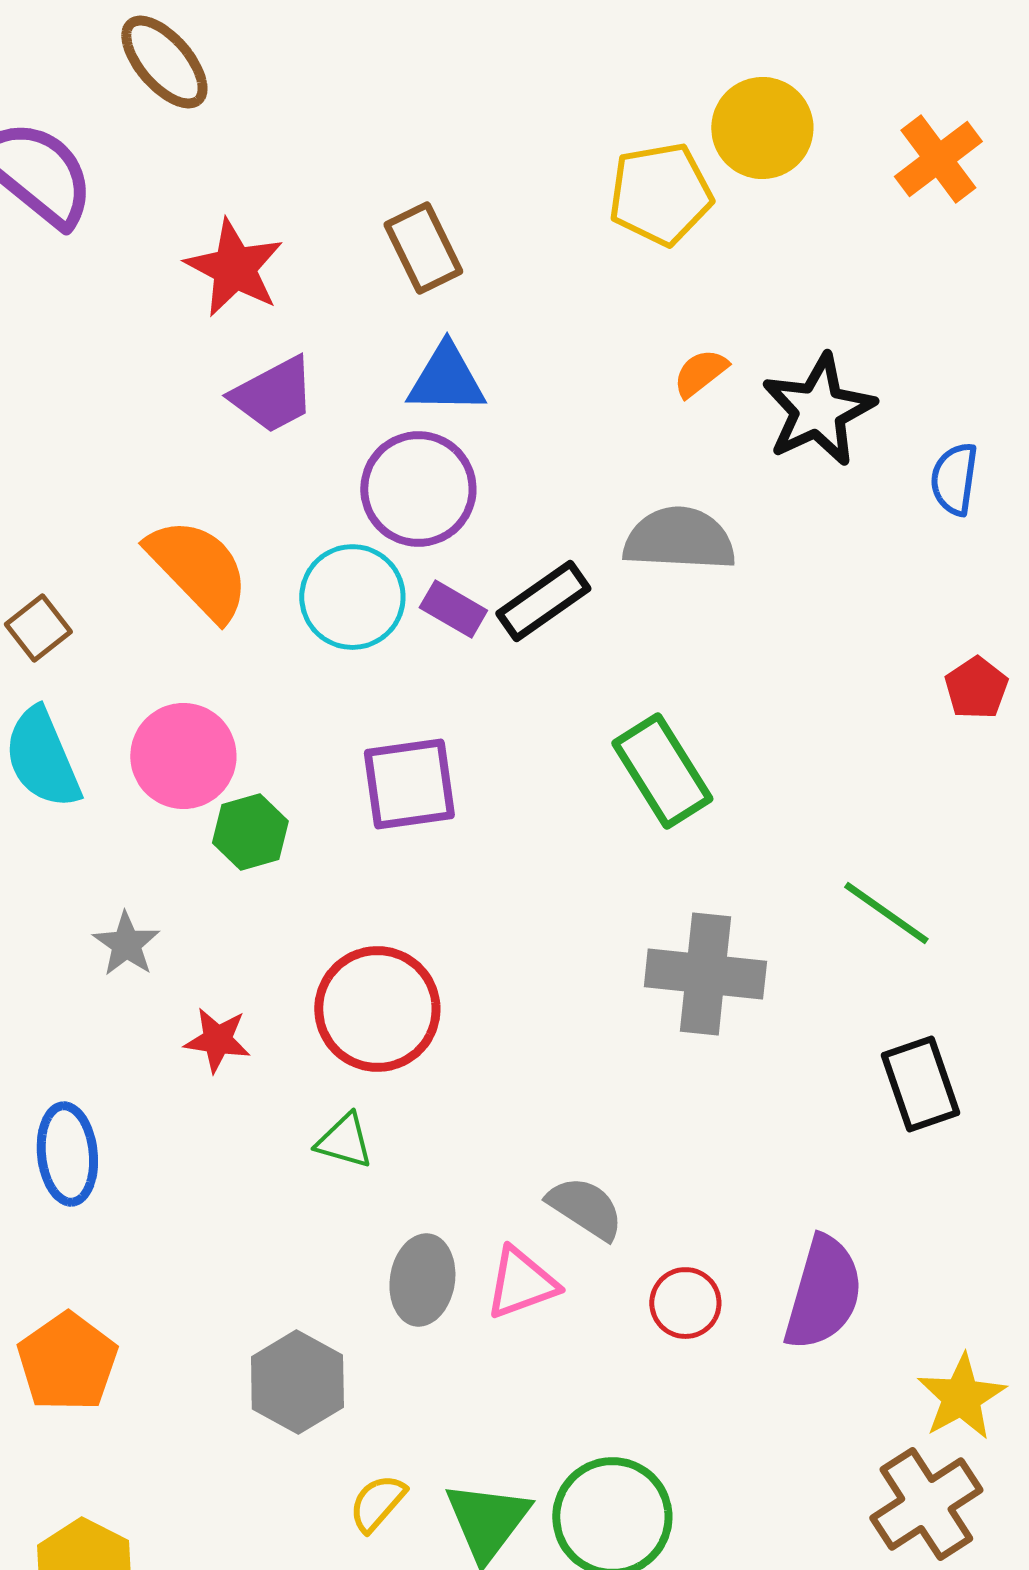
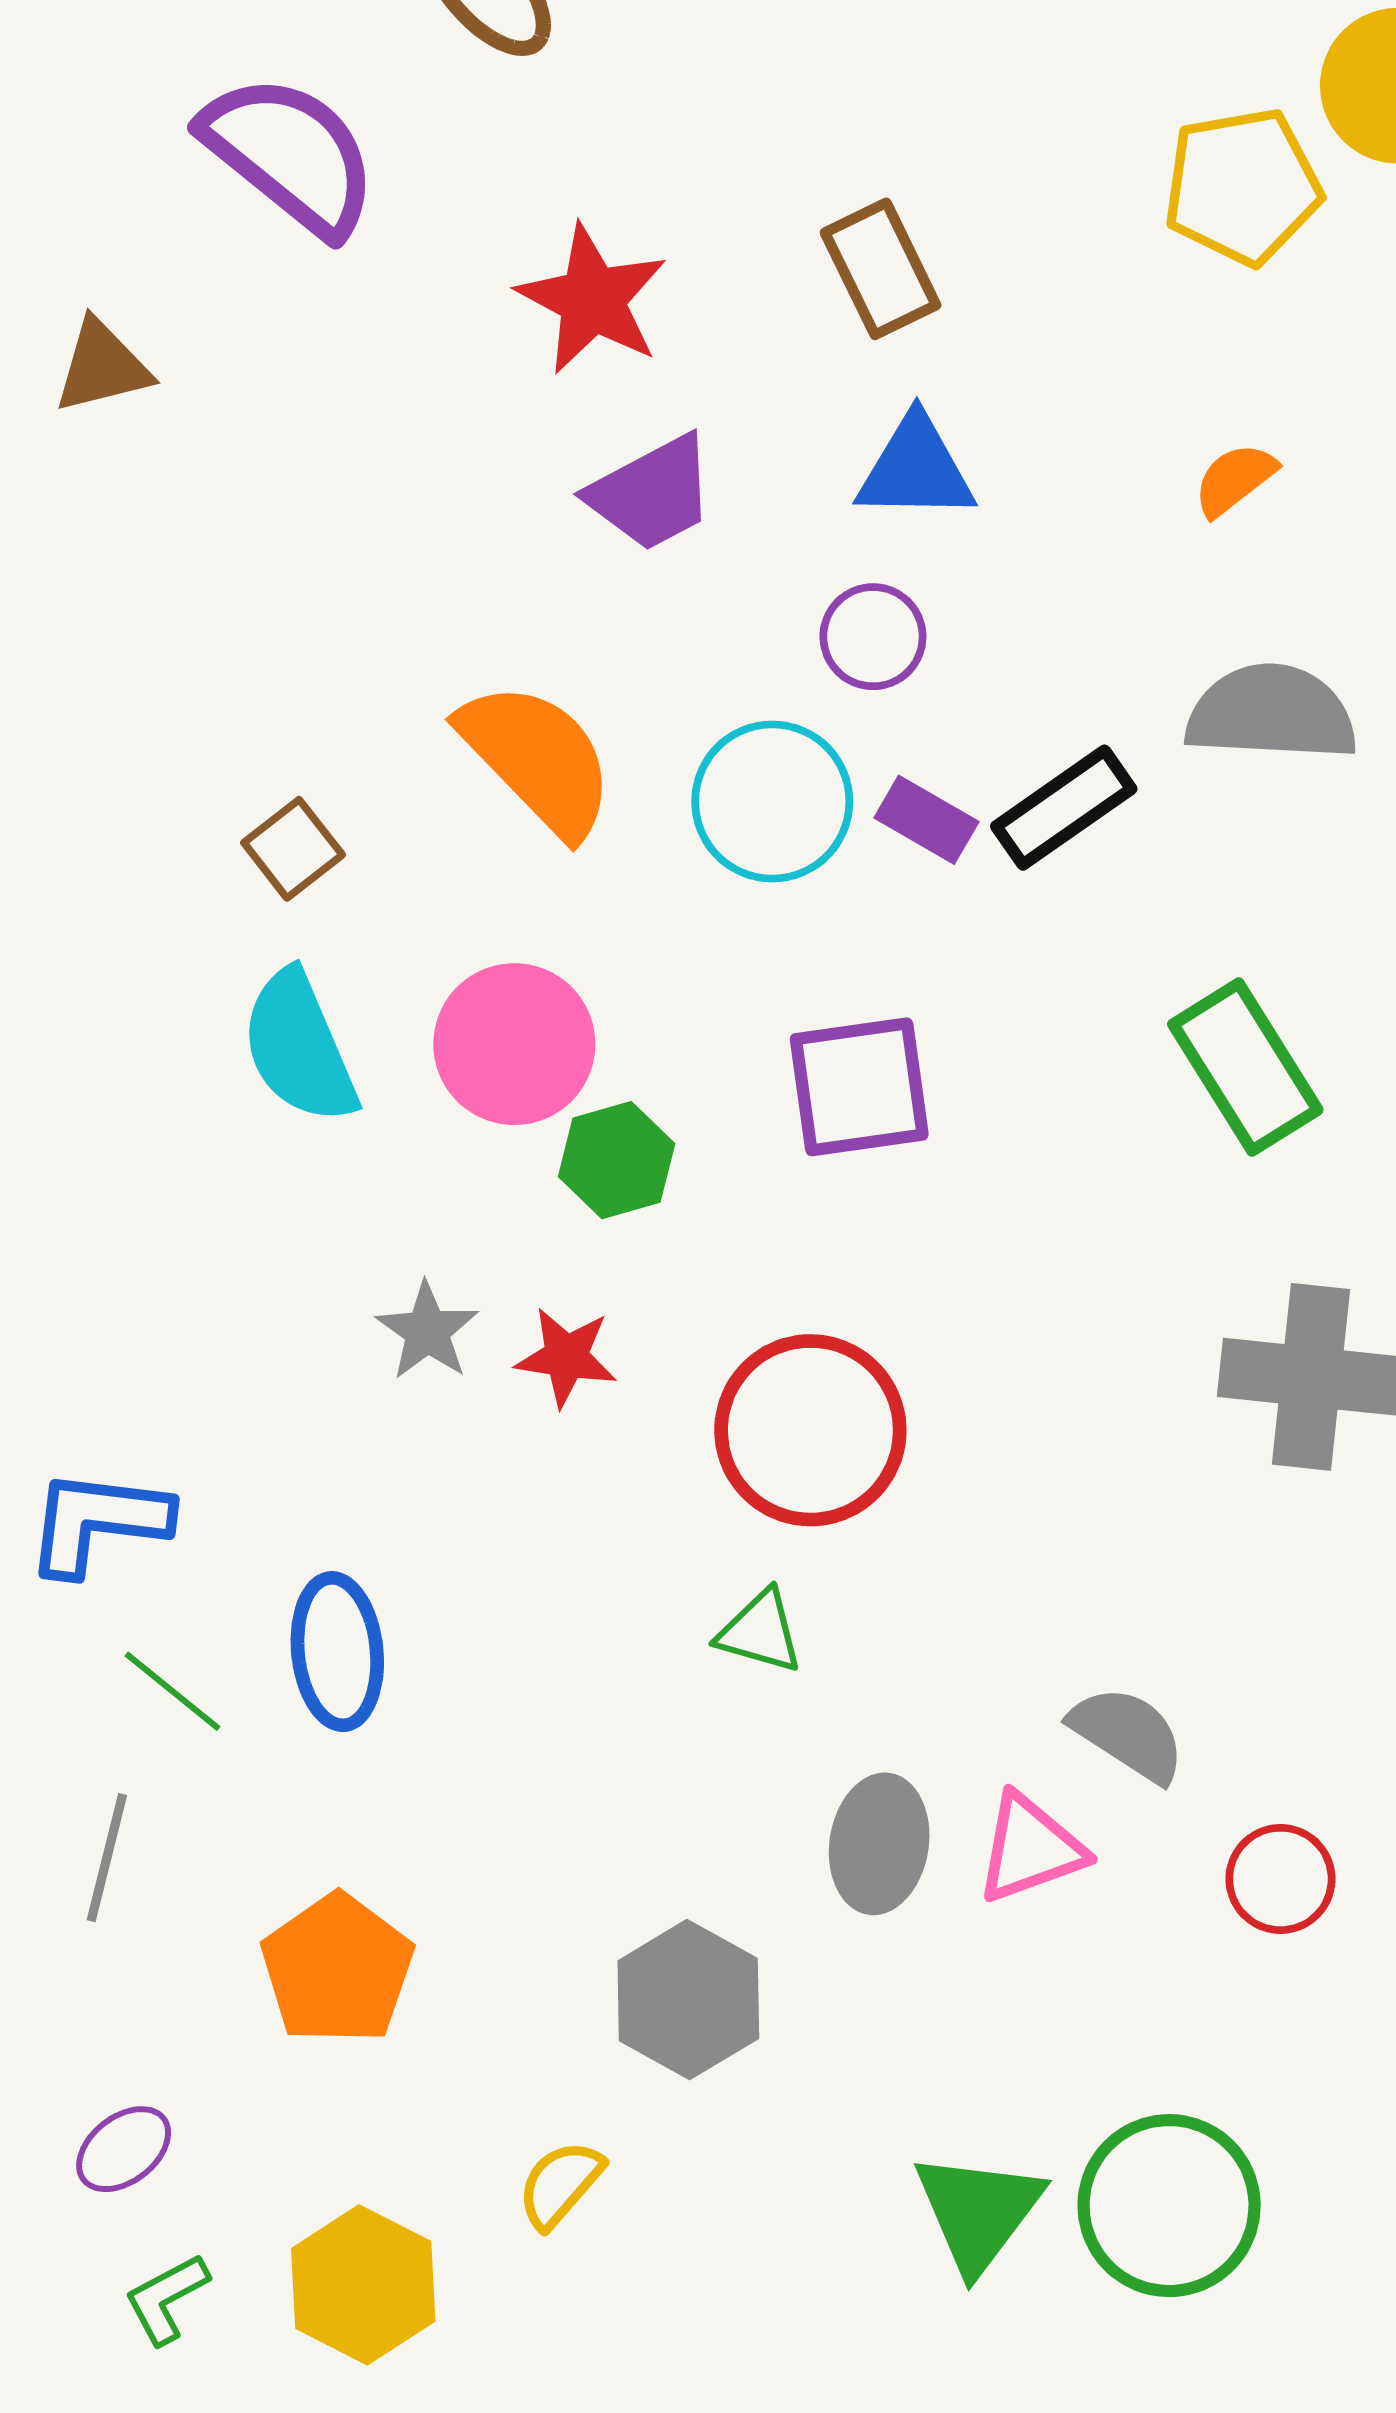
orange semicircle: (700, 373) -> (1235, 479), moved
purple circle: (418, 489) -> (873, 637), size x0.6
red star: (217, 1040) -> (566, 1357), moved
yellow semicircle: (377, 1503) -> (560, 2184), moved

